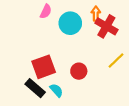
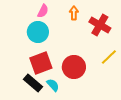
orange arrow: (96, 14) -> (74, 13), moved
cyan circle: (70, 23) -> (38, 32), moved
red circle: (79, 71) -> (74, 67), size x1.5

